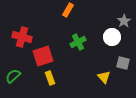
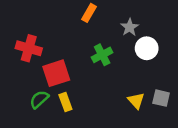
gray star: (124, 21) -> (130, 27), moved
gray square: (123, 63) -> (161, 98), moved
green semicircle: (13, 76) -> (39, 99), moved

